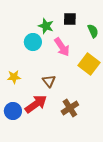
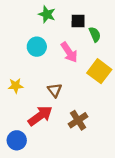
green star: (46, 26) -> (47, 14), moved
green semicircle: (93, 31) -> (95, 34), moved
blue circle: (13, 111) -> (17, 140), moved

